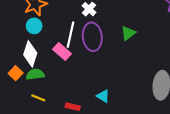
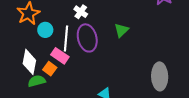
cyan circle: (34, 26) -> (45, 30), moved
orange square: (16, 73) -> (50, 69), moved

